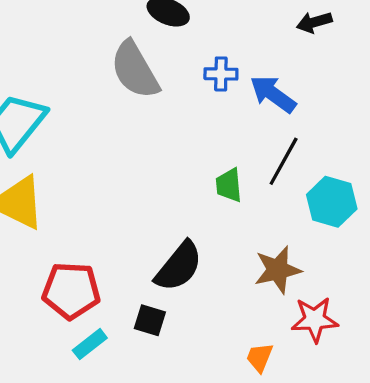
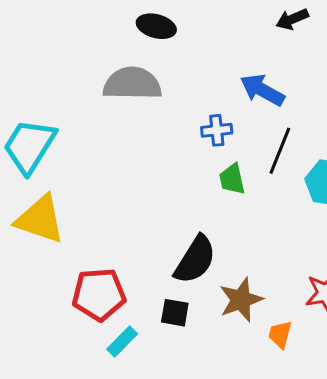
gray semicircle: (135, 70) -> (132, 84), turned 128
blue cross: (221, 74) -> (217, 130), moved
brown star: (278, 270) -> (241, 300), moved

